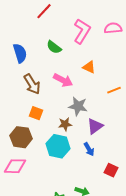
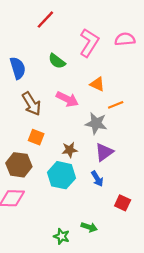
orange line: (114, 90) -> (116, 105), moved
gray star: (78, 106) -> (96, 123), moved

